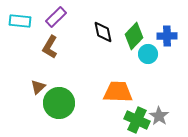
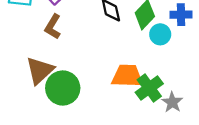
brown triangle: (38, 87) -> (40, 70), size x1.8
green cross: (137, 120) -> (149, 88), moved, turned 30

